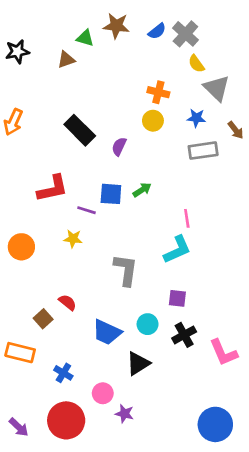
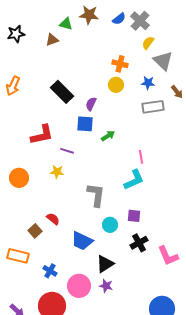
yellow semicircle: (196, 64) -> (148, 43), turned 72
blue square: (111, 194) -> (85, 124), moved
cyan circle: (148, 324) -> (110, 225), moved
pink circle: (103, 393) -> (79, 286), size x1.5
purple star: (124, 414) -> (106, 286), moved

